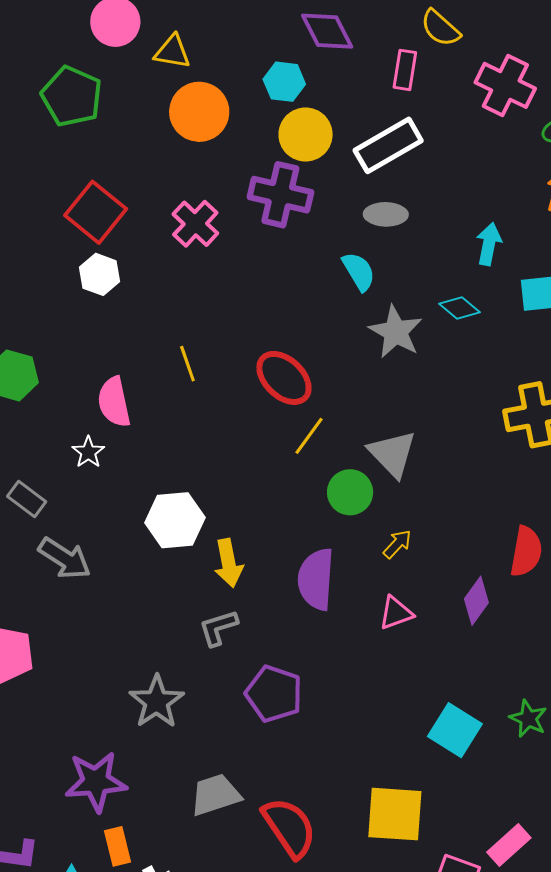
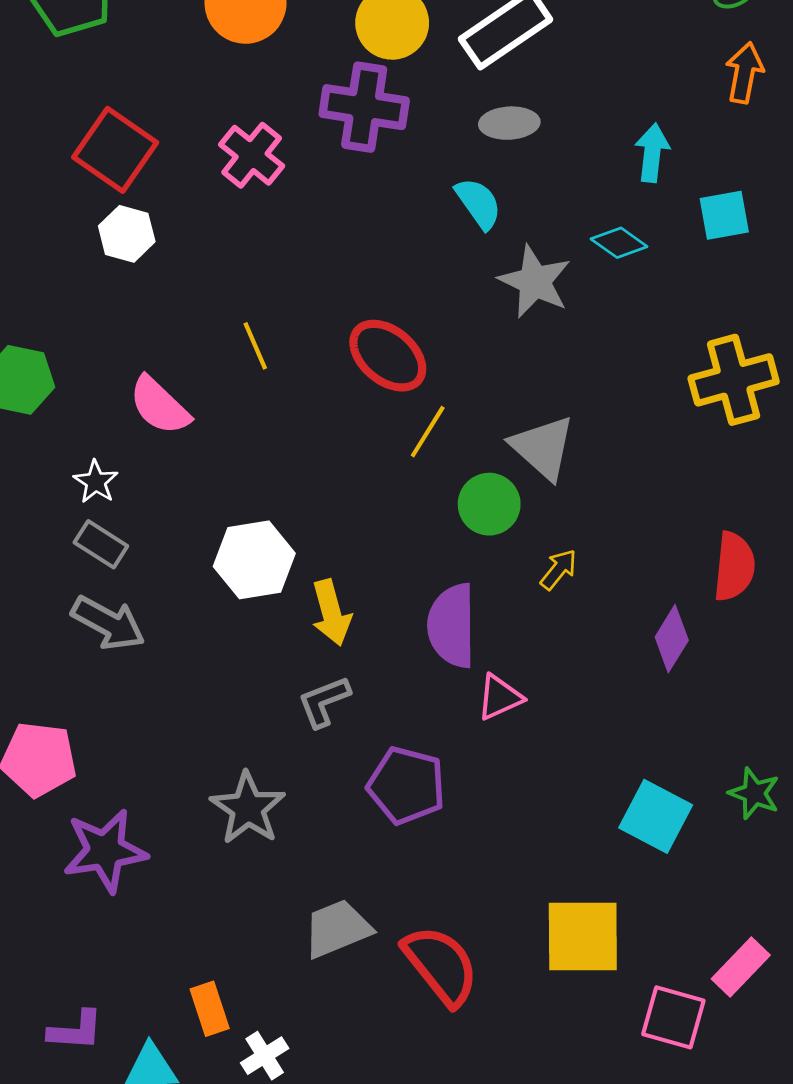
pink semicircle: (114, 402) -> (159, 406), turned -30
white star: (88, 452) -> (96, 482), moved
gray rectangle: (27, 499) -> (101, 544), moved
pink triangle: (396, 613) -> (500, 697), moved
purple star: (96, 782) -> (105, 851), moved

